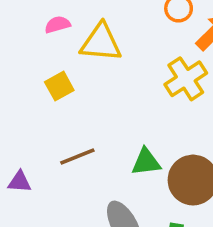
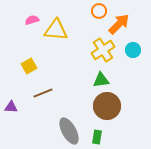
yellow square: (59, 86) -> (29, 66), moved
green triangle: (146, 162) -> (101, 80), moved

